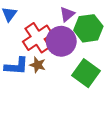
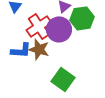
brown star: (38, 65) -> (39, 49), size x1.5
green square: (86, 73) -> (63, 79), moved

